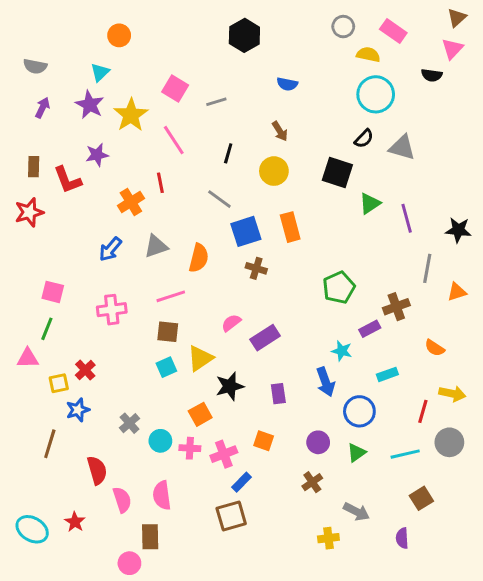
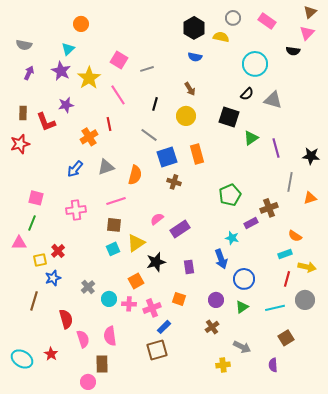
black hexagon: (244, 35) -> (194, 28), moved
yellow semicircle: (368, 55) -> (221, 37), moved
cyan rectangle: (387, 374) -> (285, 254), moved

